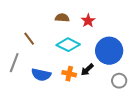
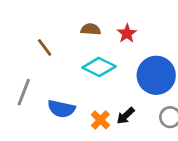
brown line: (29, 39) -> (45, 47), moved
black arrow: (87, 70) -> (126, 116), moved
orange cross: (69, 74) -> (100, 120), moved, turned 32

